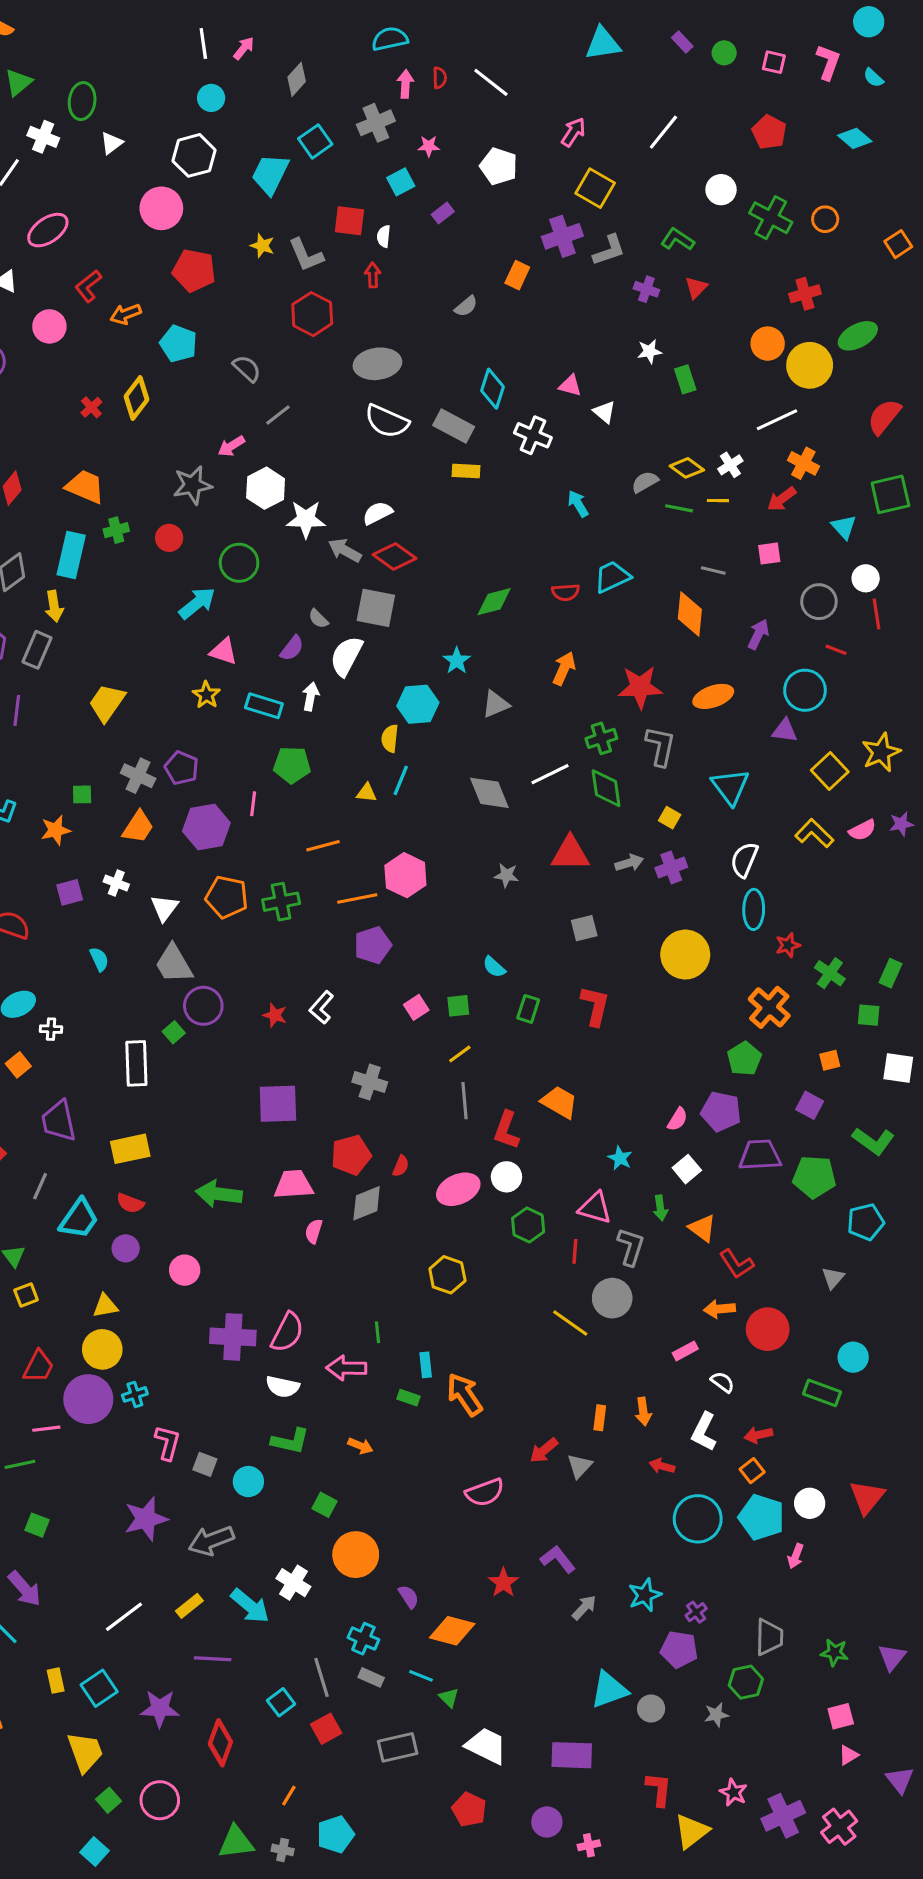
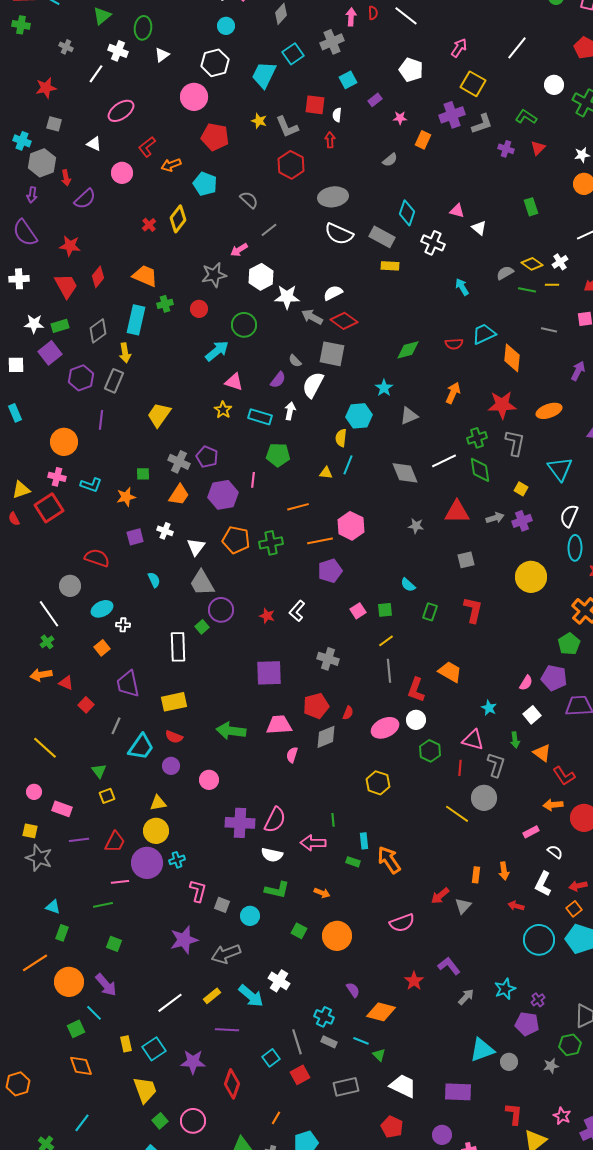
pink star: (429, 146) -> (400, 118), moved
white star: (649, 351) -> (582, 155), moved
orange diamond: (690, 614) -> (512, 358), moved
orange circle: (356, 1555) -> (337, 936), moved

